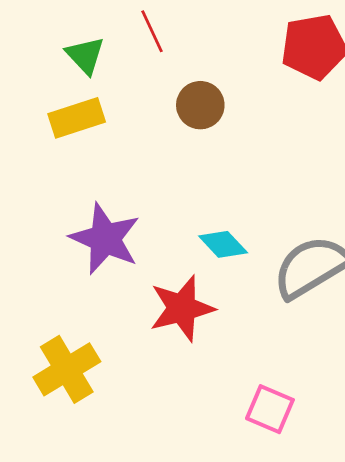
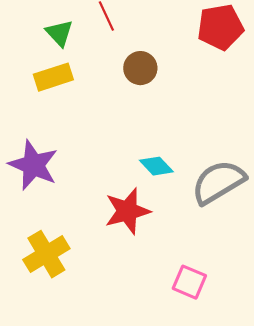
purple star: (105, 239) -> (33, 165), moved

